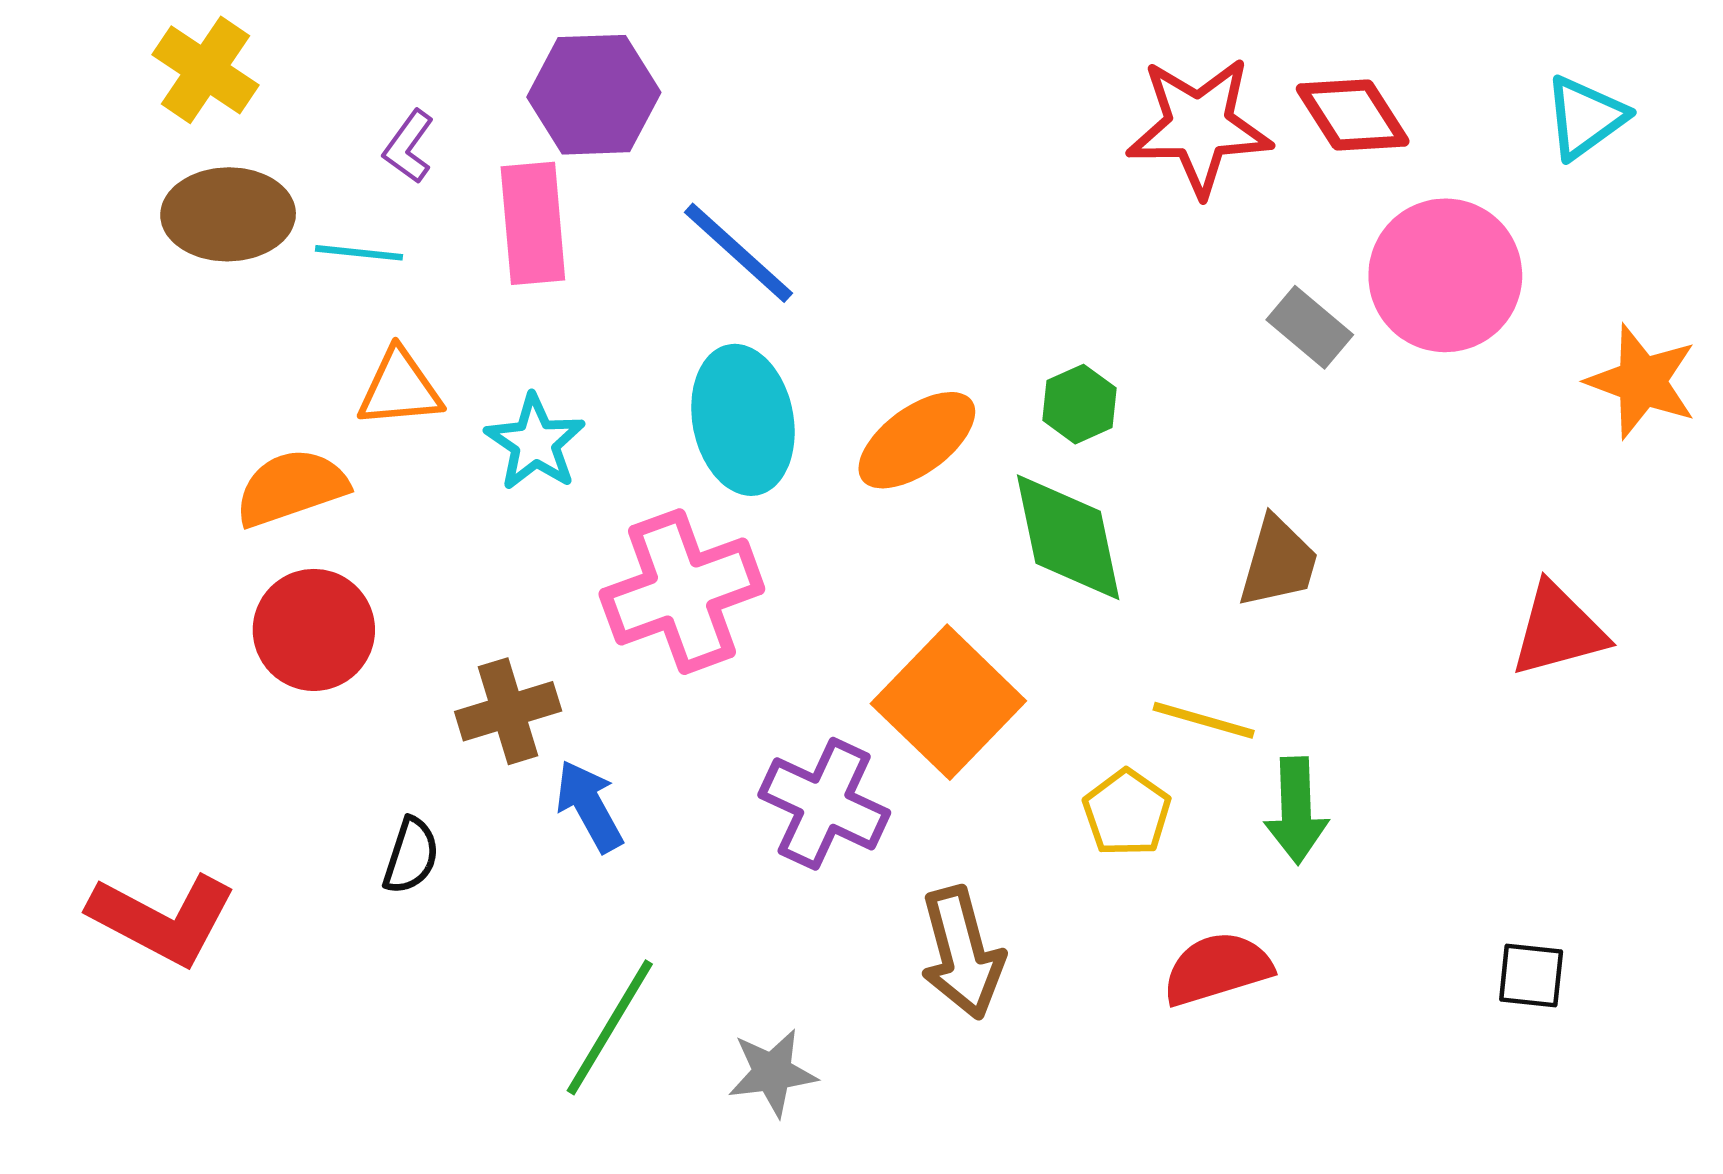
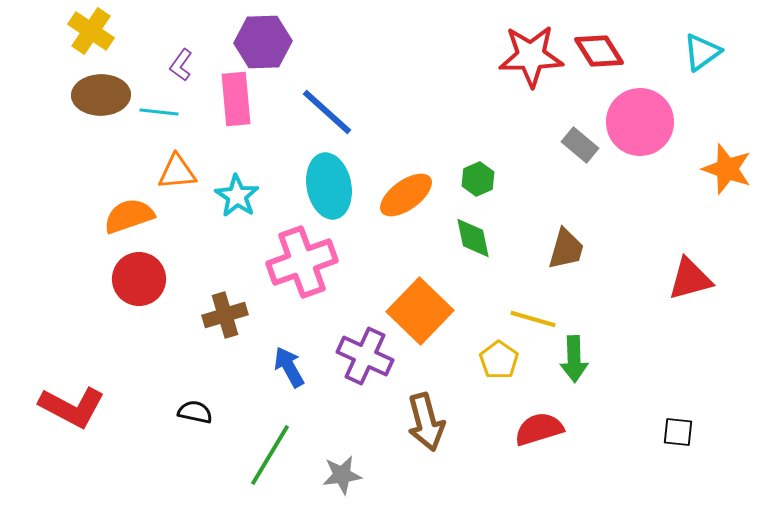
green diamond: (1068, 537) -> (473, 238), size x0.7
blue arrow: (589, 806) -> (289, 367), moved
black semicircle: (411, 856) -> (195, 412), moved, turned -96

